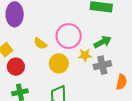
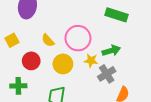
gray cross: (102, 65) -> (107, 74), turned -30
red circle: (16, 67) -> (31, 61), moved

